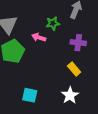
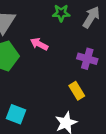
green star: (53, 23) -> (61, 13), moved

